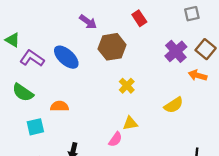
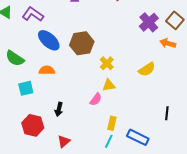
brown hexagon: (112, 47) -> (82, 43), moved
blue ellipse: (66, 57) -> (49, 40), moved
purple L-shape: (32, 58) -> (33, 14), moved
yellow cross: (127, 86) -> (107, 63), moved

